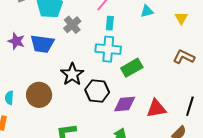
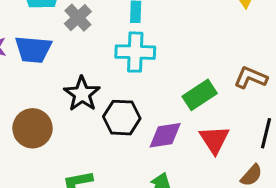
brown L-shape: (184, 57) -> (251, 78), moved
green rectangle: (132, 68) -> (200, 95), moved
red triangle: (156, 109) -> (214, 140), turned -50

